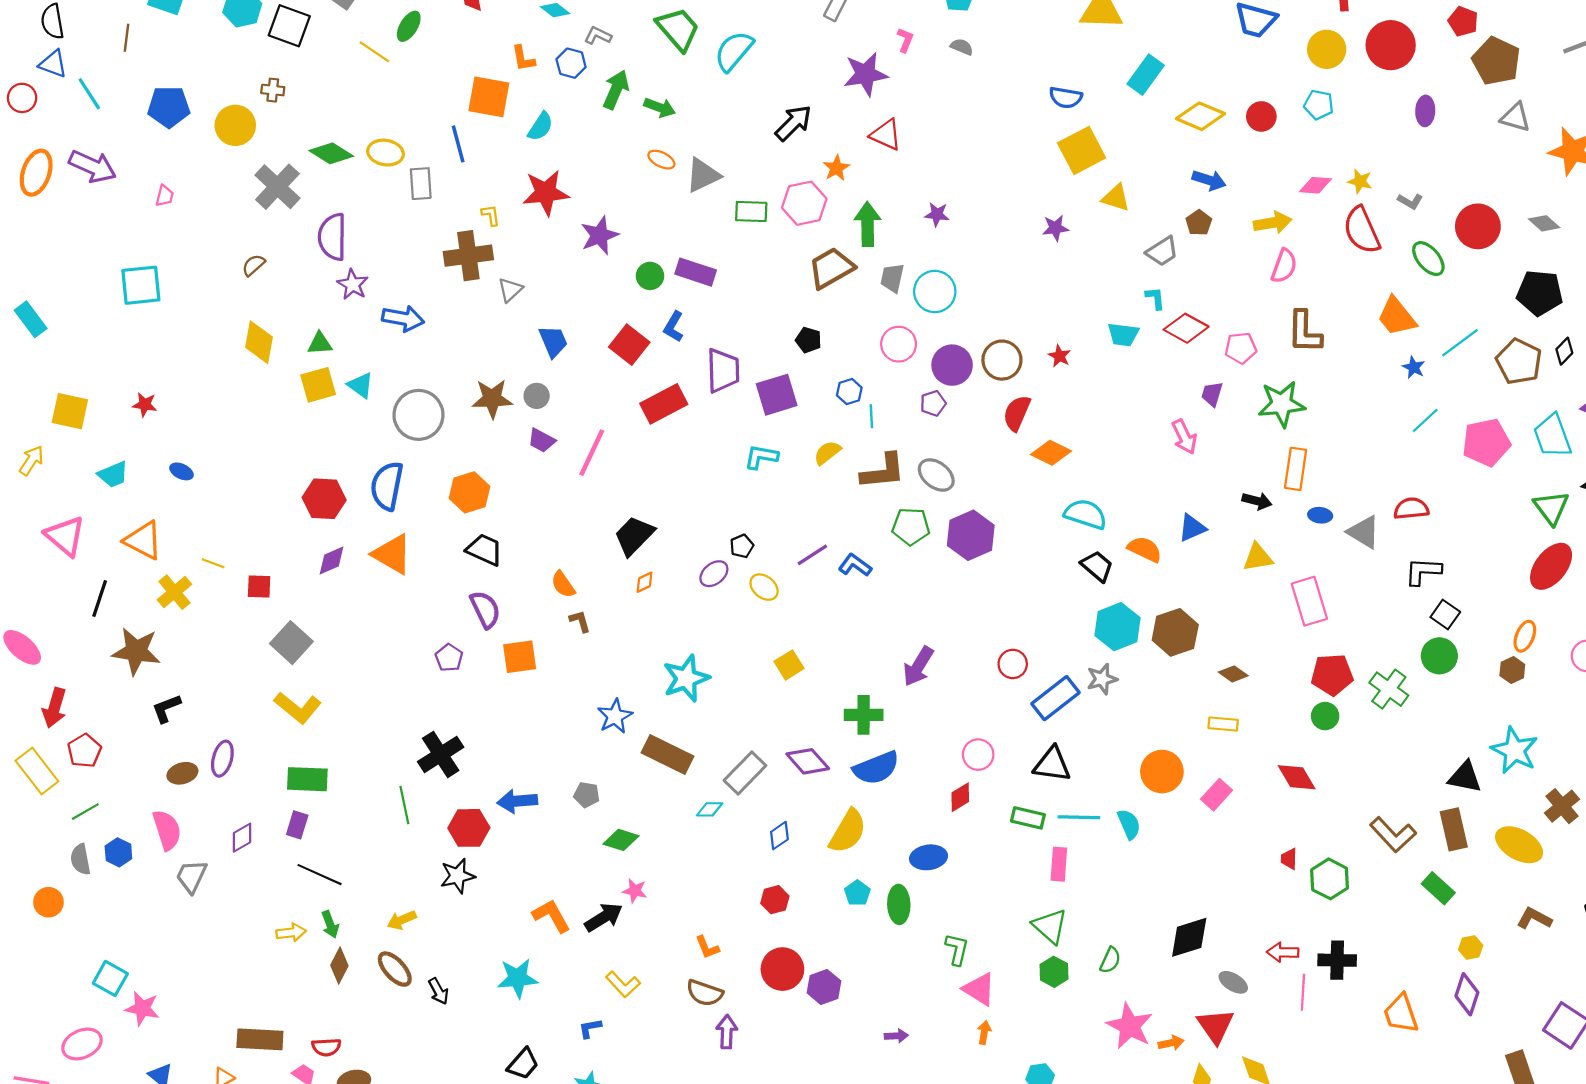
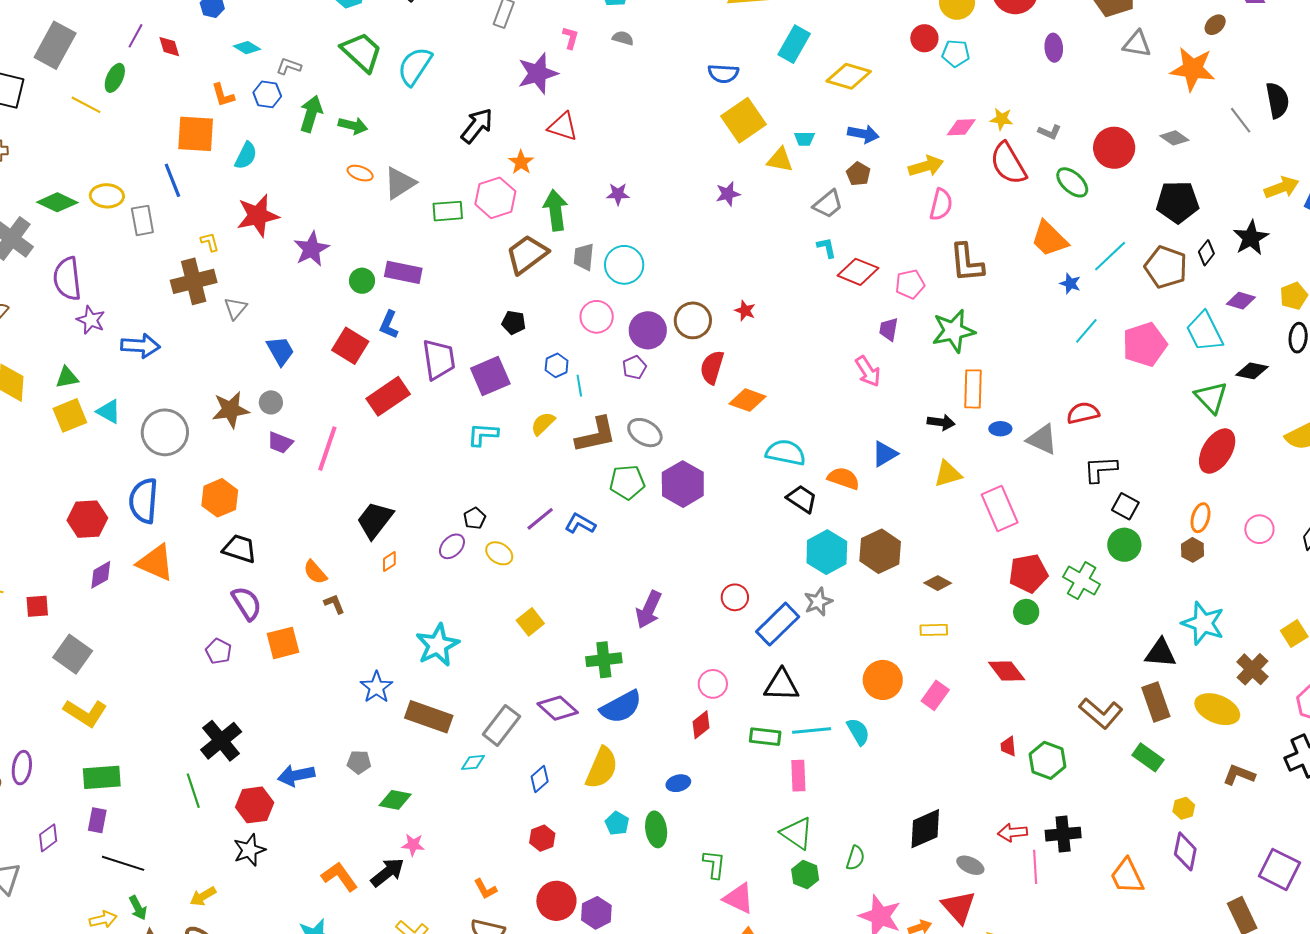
red circle: (1261, 116) -> (924, 38), moved
cyan trapezoid: (1123, 334) -> (804, 139), moved, size x0.7
blue ellipse: (929, 857) -> (678, 783), size x0.7

